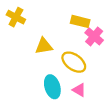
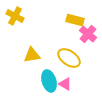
yellow triangle: (44, 46) -> (32, 55), moved
pink triangle: (79, 90) -> (65, 84), moved

